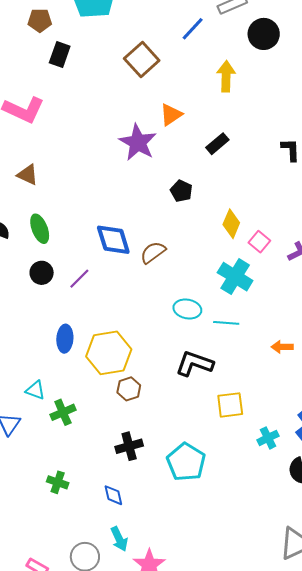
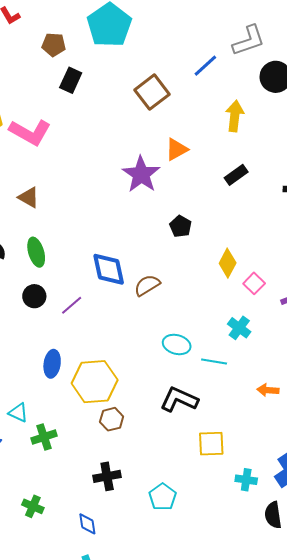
black rectangle: (217, 144) -> (236, 175), moved
cyan cross: (235, 277) -> (239, 328), moved, size x0.7
cyan cross: (268, 438) -> (246, 480), turned 30
cyan pentagon: (186, 462) -> (163, 497), size x0.7

